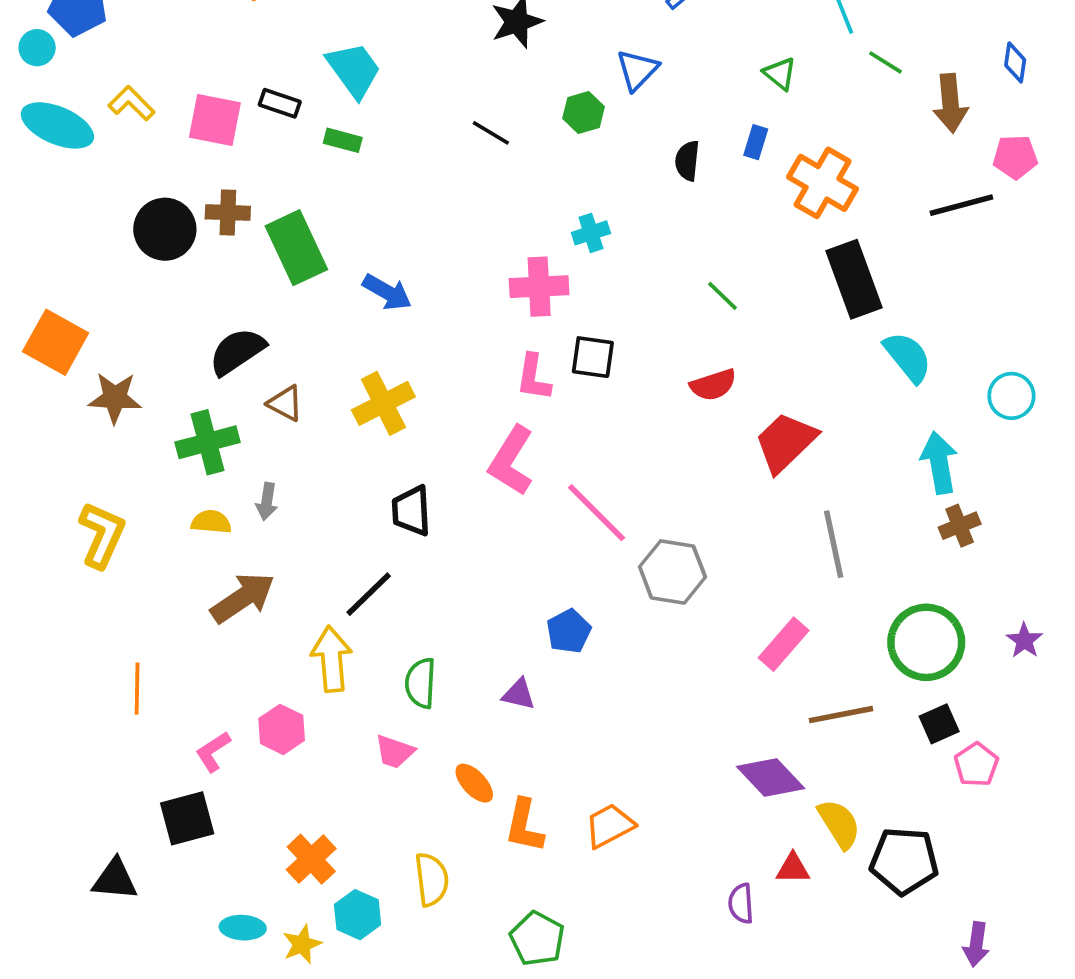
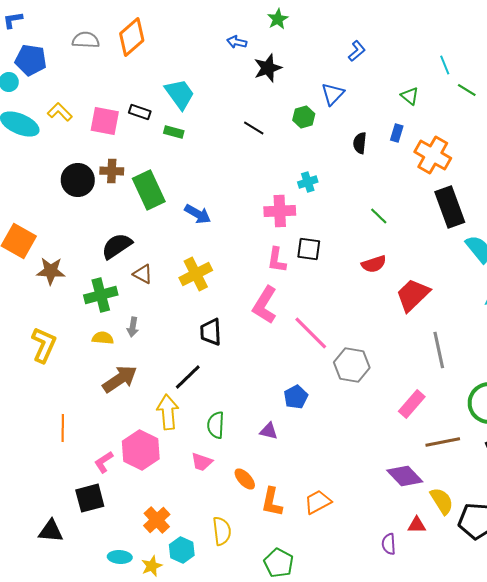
pink hexagon: (282, 729) -> (141, 450), size x1.5

